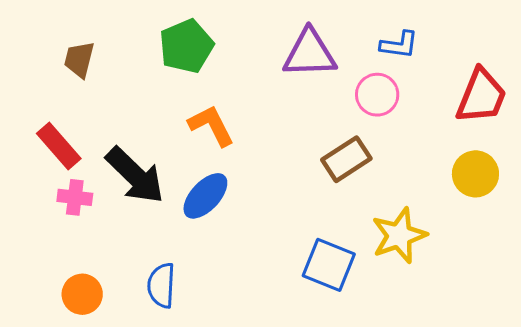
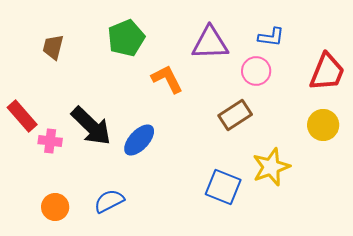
orange L-shape: (211, 125) -> (167, 79), moved
red rectangle: (59, 146) -> (22, 116), moved
blue semicircle: (161, 285) -> (109, 201), turned 60

